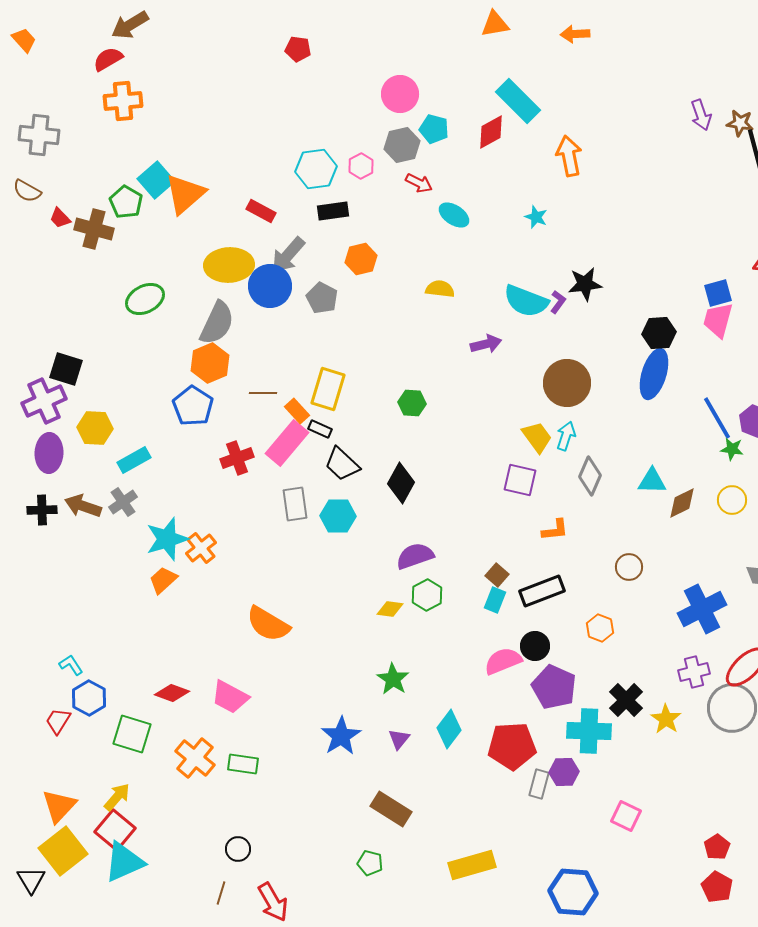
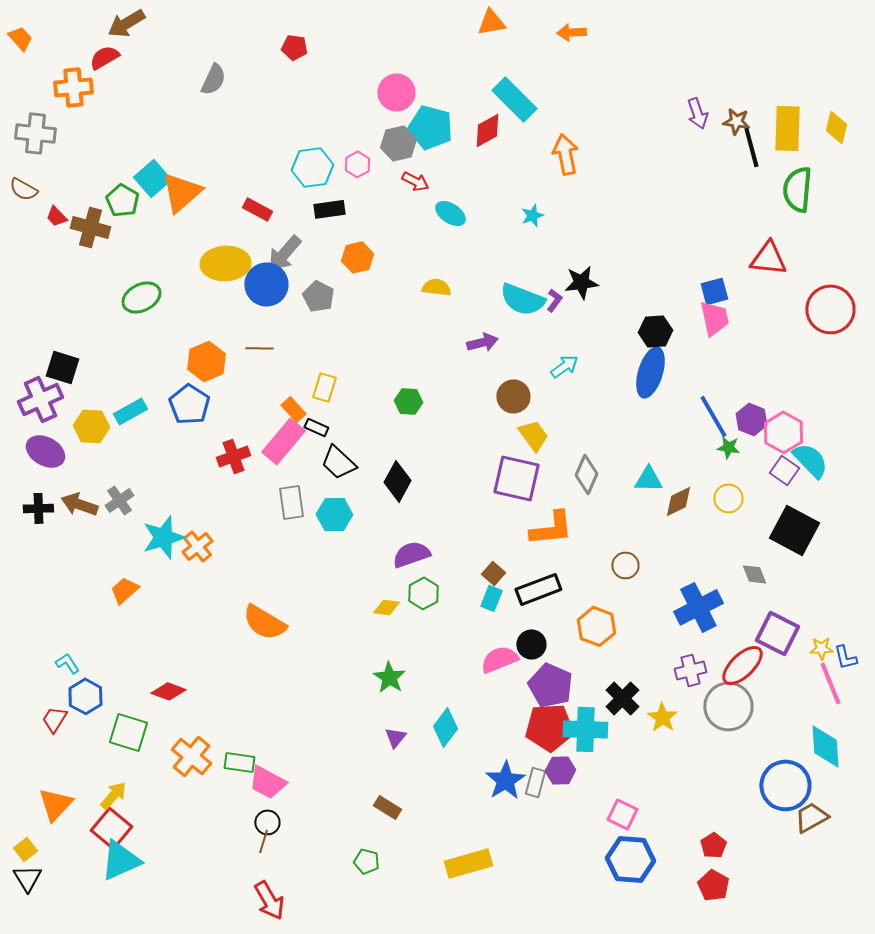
orange cross: (123, 101) -> (73, 87), moved
cyan pentagon: (434, 129) -> (430, 127), size x1.5
cyan star: (536, 217) -> (532, 215), turned 30
pink trapezoid: (718, 320) -> (714, 318), turned 153
gray semicircle: (217, 323) -> (213, 79), moved, size x0.7
brown circle: (567, 383) -> (513, 396), moved, size x0.7
yellow rectangle: (328, 389) -> (324, 387), size x0.7
brown line: (263, 393) -> (259, 348), moved
cyan arrow: (566, 436) -> (564, 366), moved, turned 36
purple ellipse: (49, 453) -> (45, 451), turned -63
cyan rectangle: (134, 460) -> (130, 411), moved
purple square: (520, 480) -> (516, 478), size x1.4
orange L-shape: (555, 530) -> (551, 528), size x1.6
orange trapezoid: (163, 580) -> (124, 590), moved
orange hexagon: (600, 628) -> (596, 626), size x1.4
pink trapezoid: (230, 697) -> (267, 782), moved
blue star: (341, 736) -> (505, 780), moved
red pentagon: (512, 746) -> (549, 727), moved
brown rectangle: (391, 809) -> (387, 807), size x0.7
black circle: (238, 849) -> (267, 822), moved
yellow square: (63, 851) -> (25, 849), moved, size x0.5
blue hexagon: (573, 892) -> (630, 859), moved
brown line: (221, 893) -> (263, 841), moved

